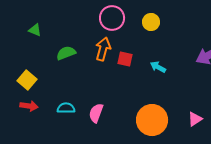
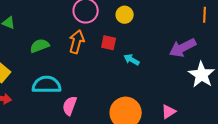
red square: (125, 59) -> (109, 43), moved
cyan semicircle: (66, 108) -> (47, 85), moved, size x1.6

